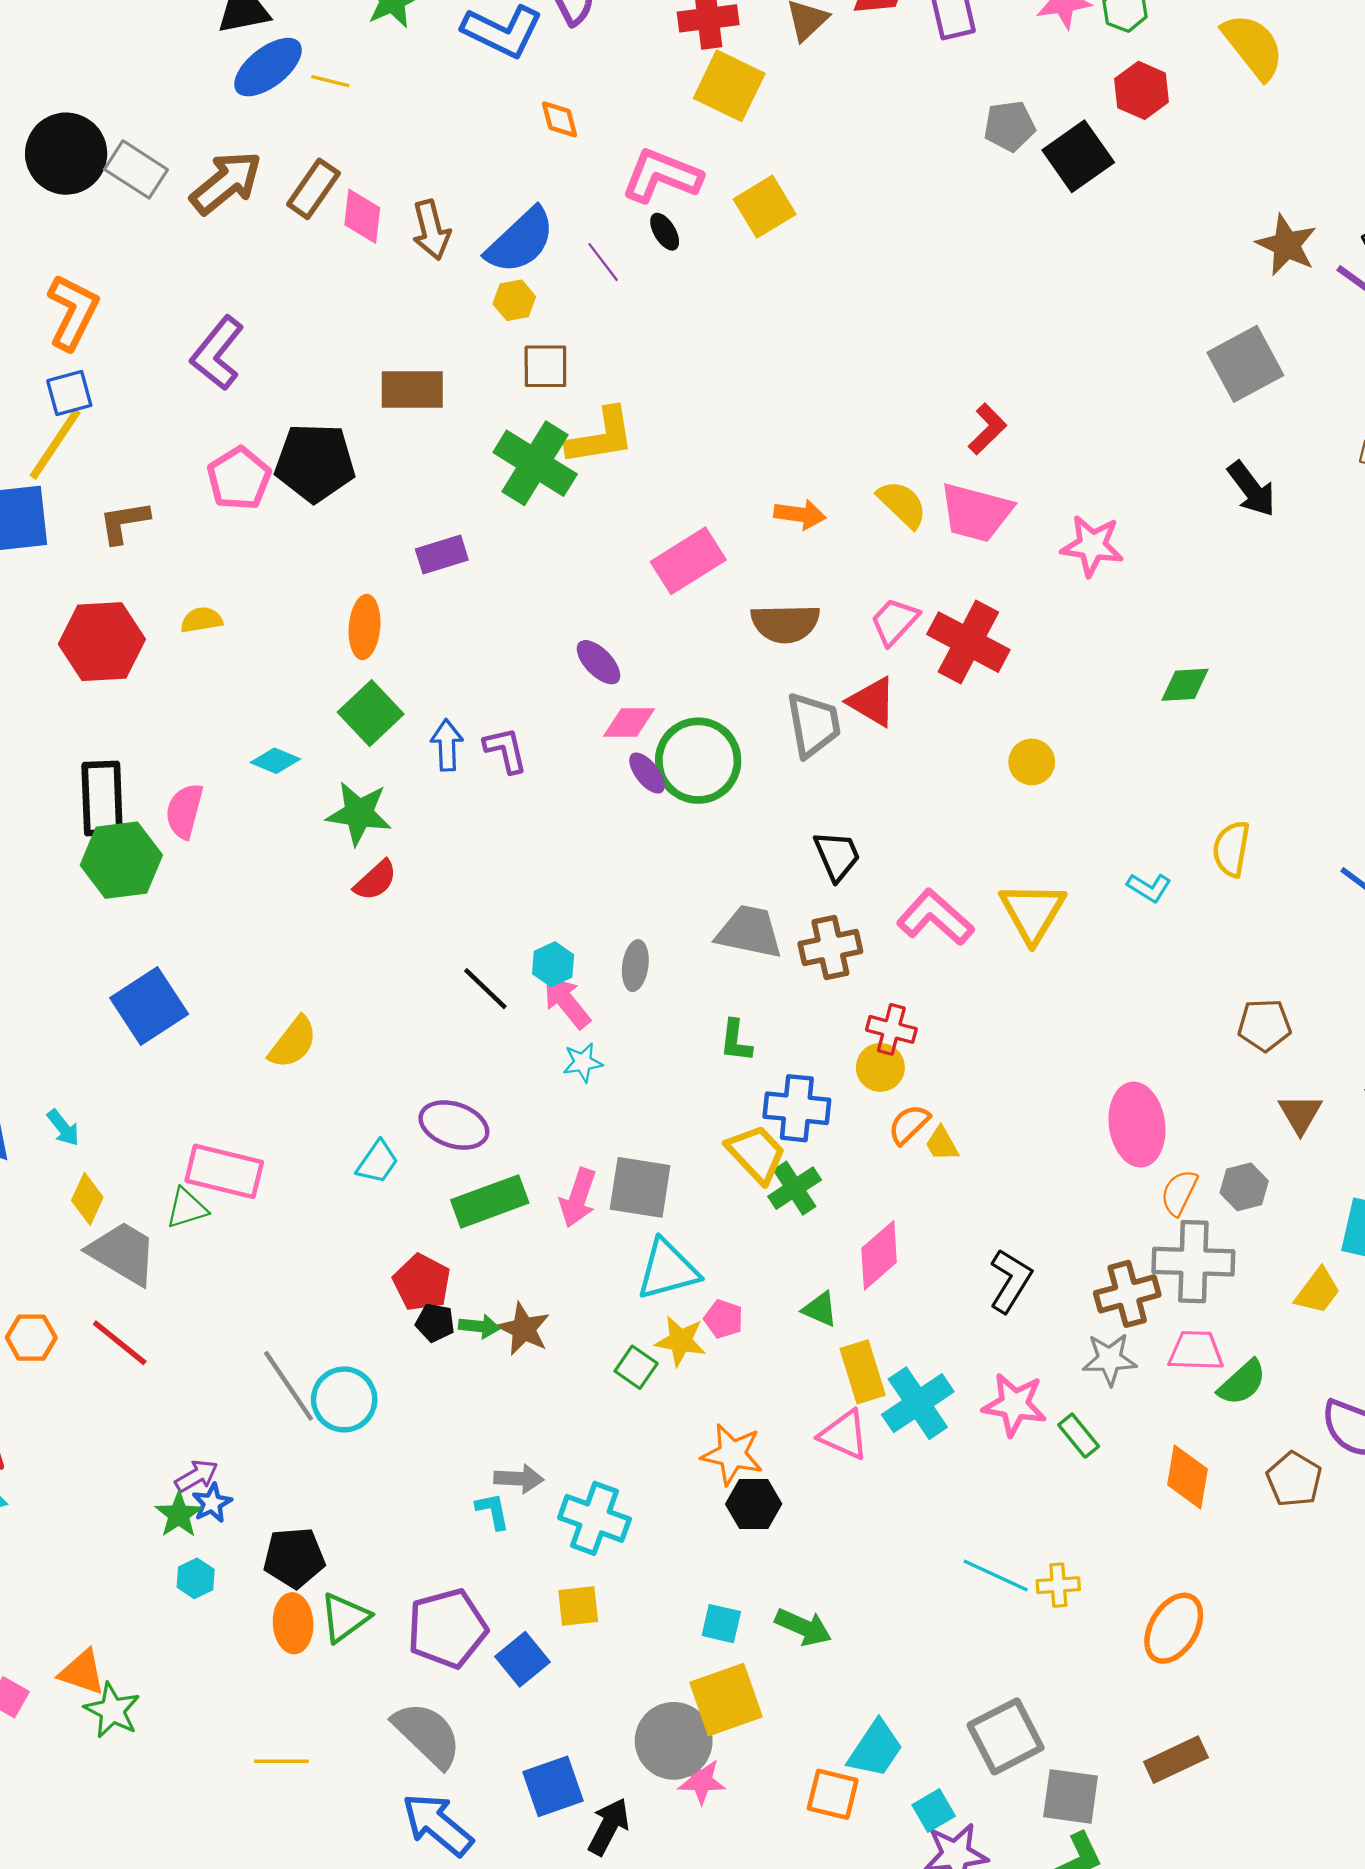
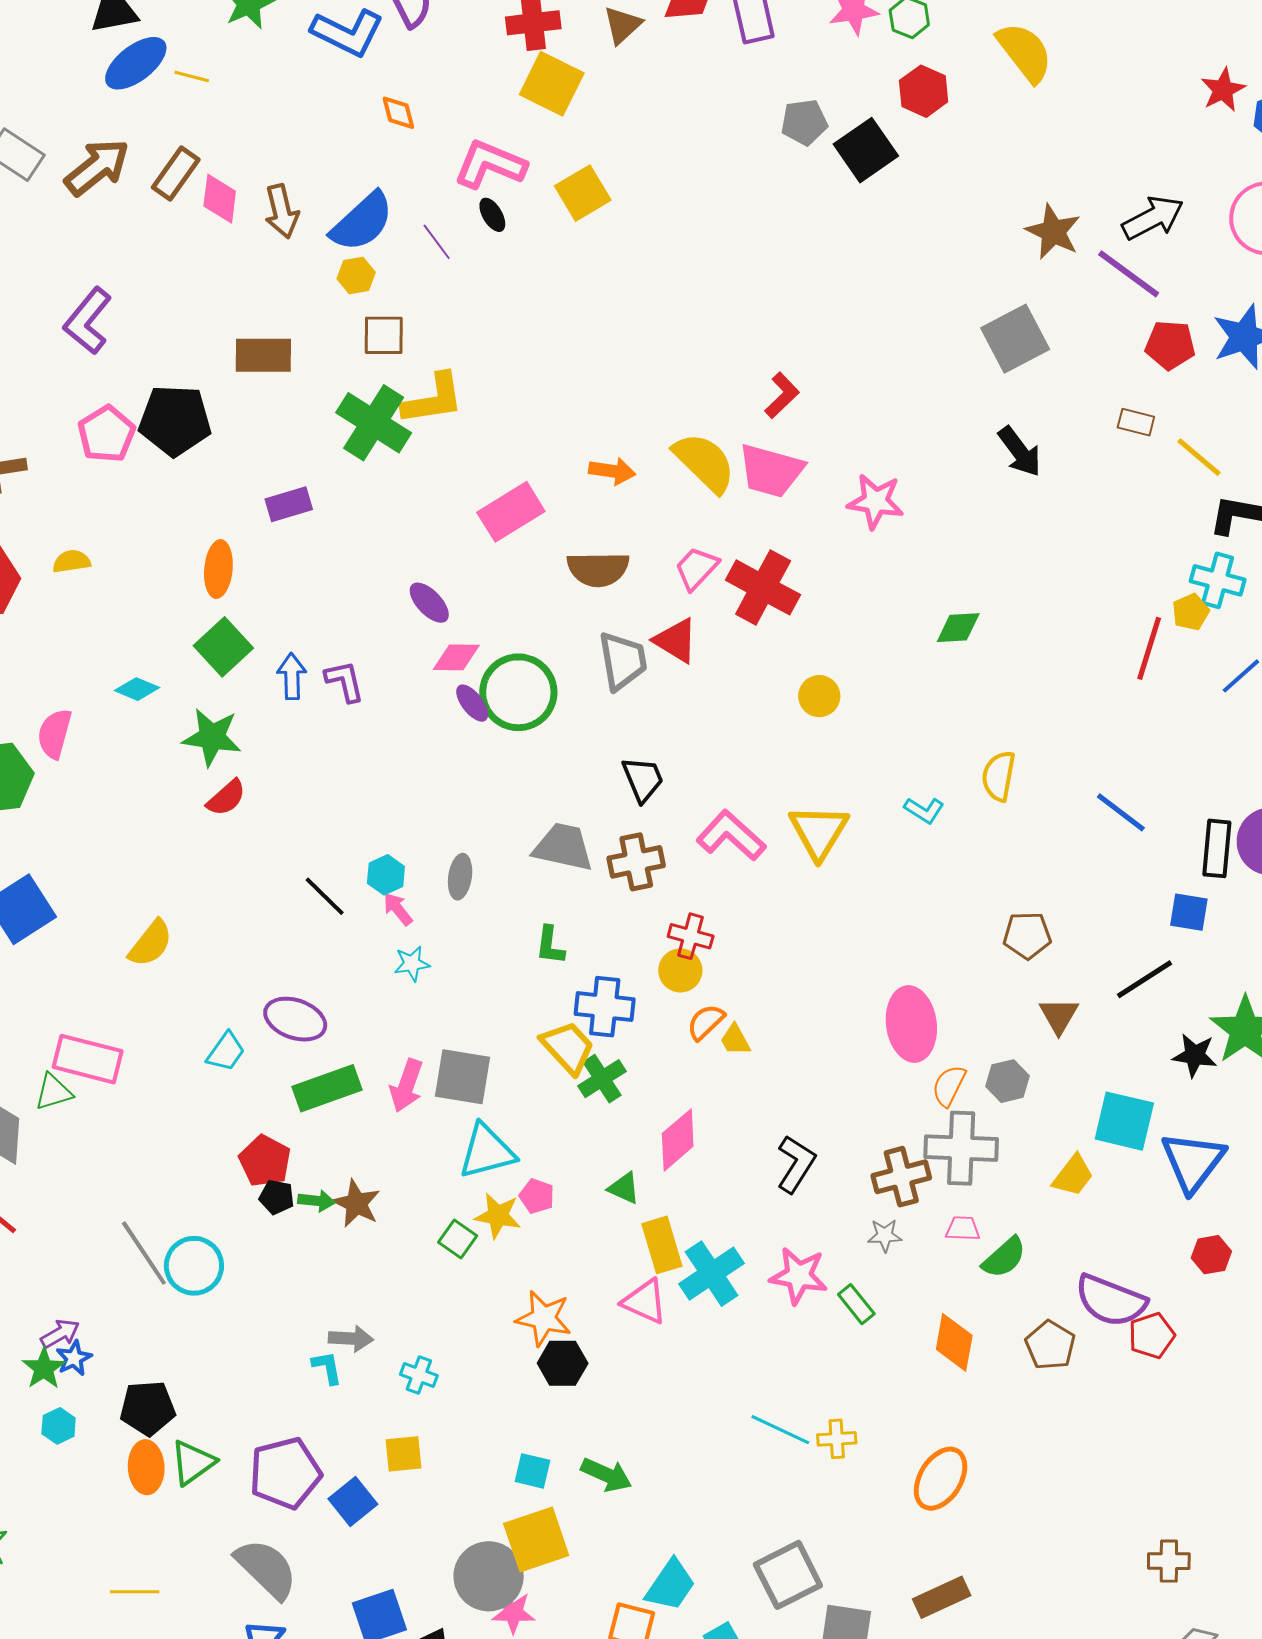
yellow semicircle: (902, 504) -> (704, 462), size x1.4
pink arrow: (567, 1002) -> (398, 909), size x0.7
pink trapezoid: (1196, 1351) -> (963, 1229), size x0.7
gray star: (1110, 1359) -> (885, 1235), size x0.7
cyan cross: (594, 1518) -> (419, 1375), size x0.6

